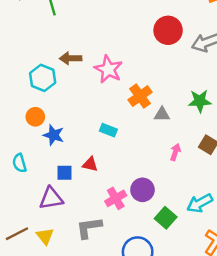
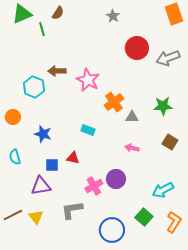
orange circle: (35, 117) -> (13, 117), moved
pink arrow: (175, 152) -> (132, 148), moved, turned -96
green square: (166, 218) -> (144, 217), moved

